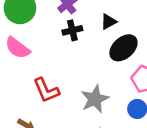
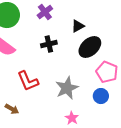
black cross: (72, 30) -> (49, 44), moved

